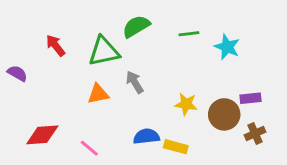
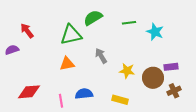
red arrow: (55, 45) -> (27, 31), moved
purple semicircle: (17, 73) -> (12, 50), turned -48
gray arrow: (135, 82) -> (101, 56), moved
blue semicircle: (146, 136) -> (84, 94), moved
pink line: (89, 148) -> (61, 101), turned 40

